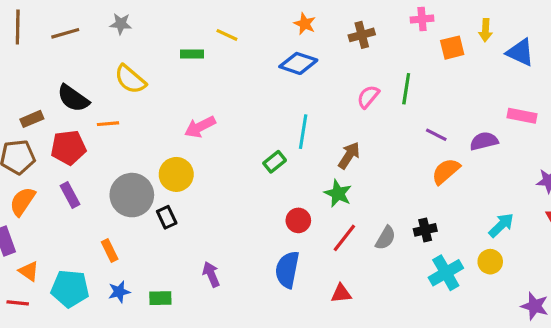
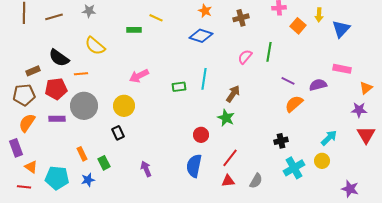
orange square: (452, 48) -> (298, 26), turned -35
blue triangle: (520, 52) -> (341, 29), turned 48
green rectangle: (275, 162) -> (179, 87), moved, turned 32
purple rectangle: (70, 195) -> (57, 119), turned -63
gray circle: (132, 195) -> (84, 106), moved
red line: (344, 238) -> (230, 158), moved
gray semicircle: (386, 238) -> (256, 181), moved
green rectangle: (160, 298) -> (104, 163), moved, turned 64

